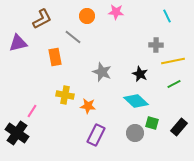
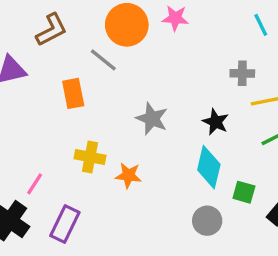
orange circle: (87, 16) -> (127, 25), size x1.6
cyan diamond: (136, 101) -> (209, 167), turned 60
green square: (152, 123) -> (244, 192), moved
purple rectangle: (96, 135) -> (65, 224), moved

